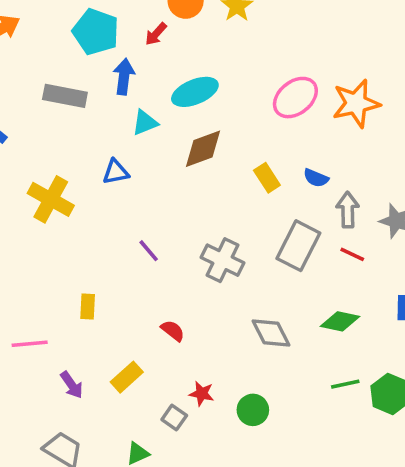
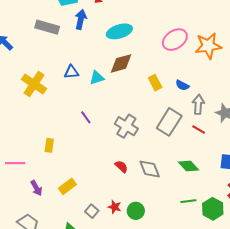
cyan triangle: (145, 123) -> (97, 78), moved
green diamond: (340, 321) -> (189, 166), turned 30
red semicircle: (173, 331) -> (121, 167), moved
red star: (202, 394) -> (115, 207), moved

